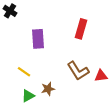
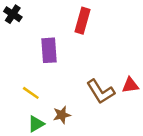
red rectangle: (81, 29) -> (82, 21), moved
red triangle: (101, 76) -> (130, 85), moved

